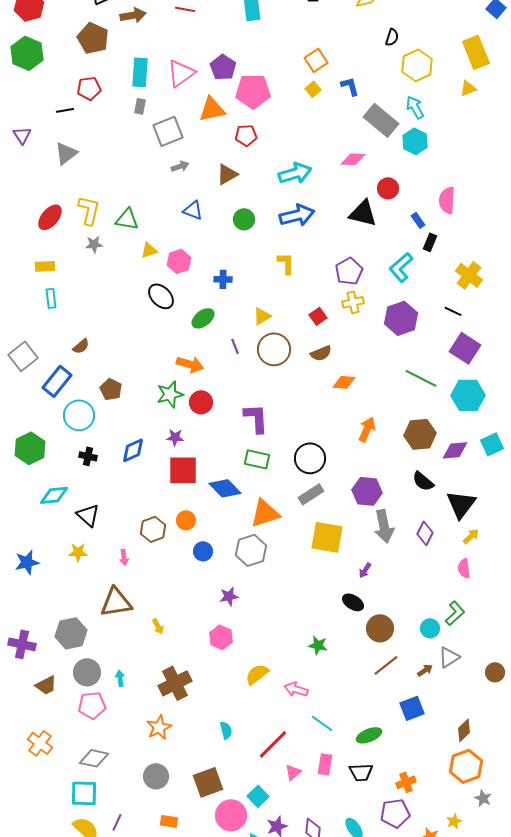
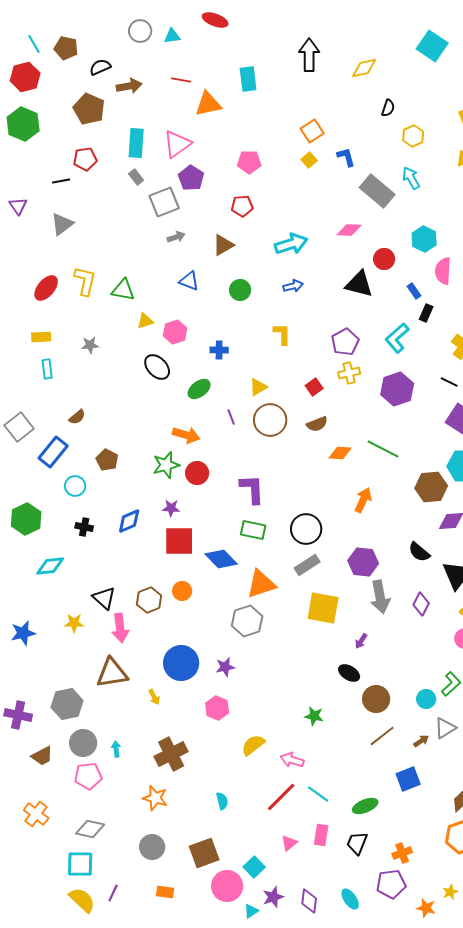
yellow hexagon: (417, 65) -> (413, 136), size x0.7
purple pentagon: (223, 67) -> (191, 178), moved
pink pentagon: (253, 91) -> (249, 162), size x0.7
gray rectangle: (140, 106) -> (136, 177), turned -49
orange triangle: (212, 109) -> (208, 104), moved
cyan hexagon: (415, 141) -> (424, 239), moved
blue arrow: (297, 215) -> (293, 286), size x0.6
gray star: (94, 244) -> (90, 345), moved
green line: (421, 378) -> (383, 449), moved
cyan circle: (79, 415) -> (75, 486), size x0.7
brown hexagon: (420, 434) -> (431, 487), moved
black triangle: (88, 515) -> (104, 598), moved
blue circle: (203, 551) -> (181, 663), moved, size x1.8
pink arrow: (124, 557) -> (120, 628), size x1.8
orange star: (159, 727) -> (155, 798), turned -30
red line: (273, 744) -> (281, 797), moved
black trapezoid: (361, 772) -> (357, 843), turned 115

